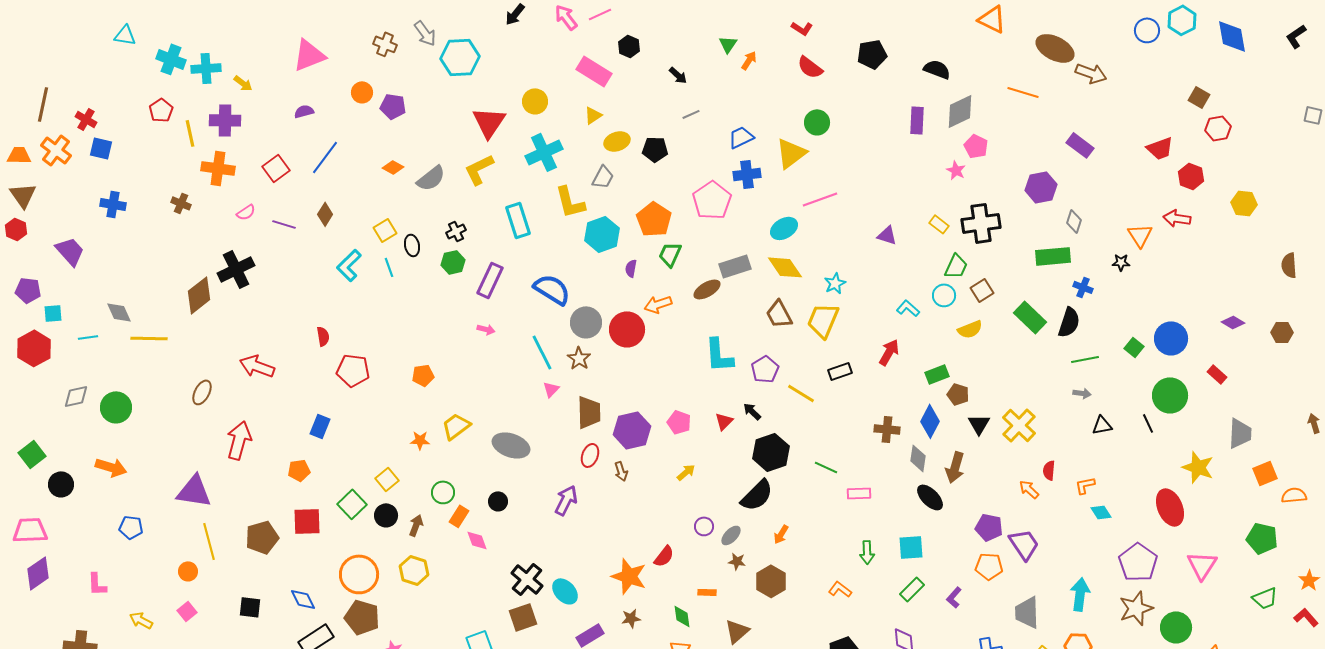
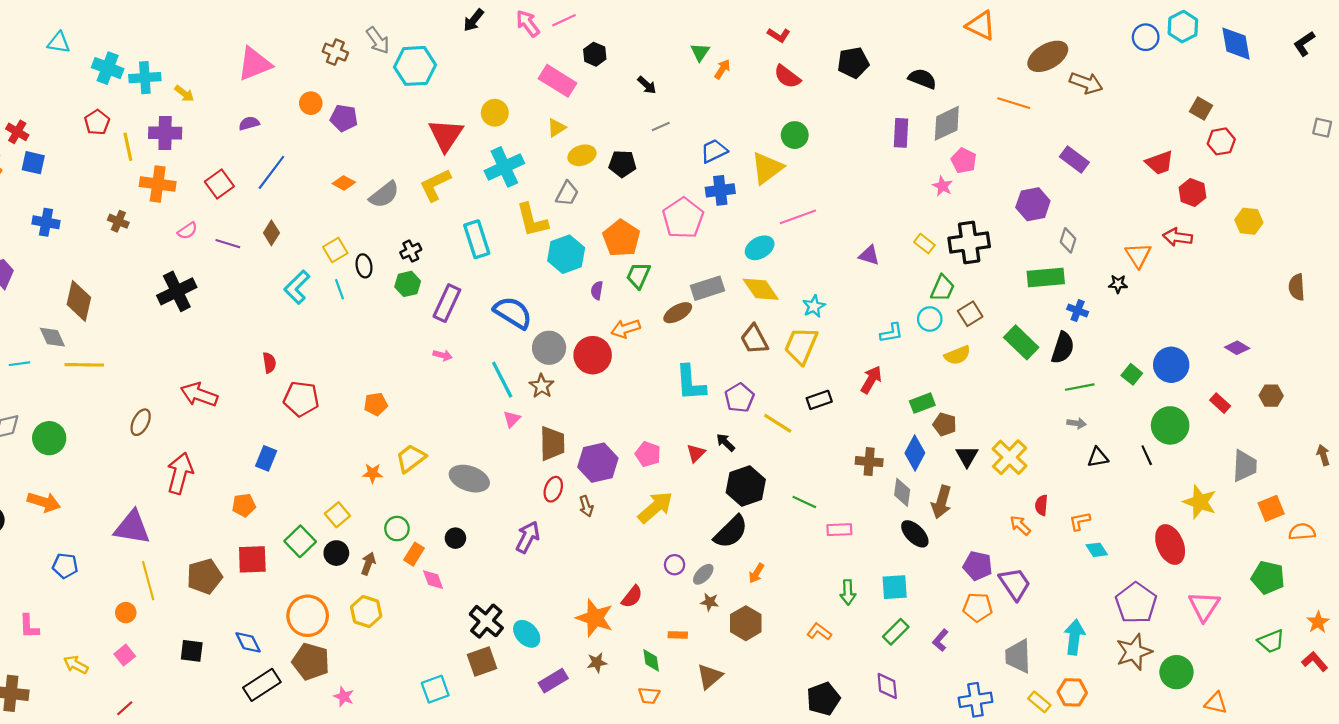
brown ellipse: (1055, 48) -> (1048, 56), turned -57
brown diamond: (199, 295) -> (79, 301), moved, turned -39
cyan L-shape: (908, 308) -> (891, 333), turned 130
brown hexagon: (1282, 332) -> (1271, 396), moved
yellow arrow: (686, 472) -> (655, 507), size x1.8

